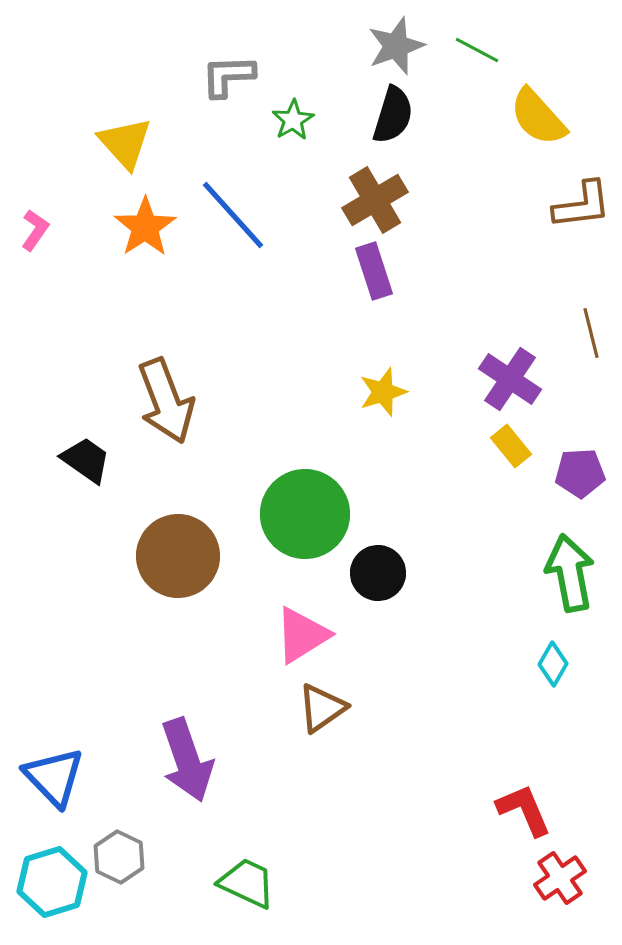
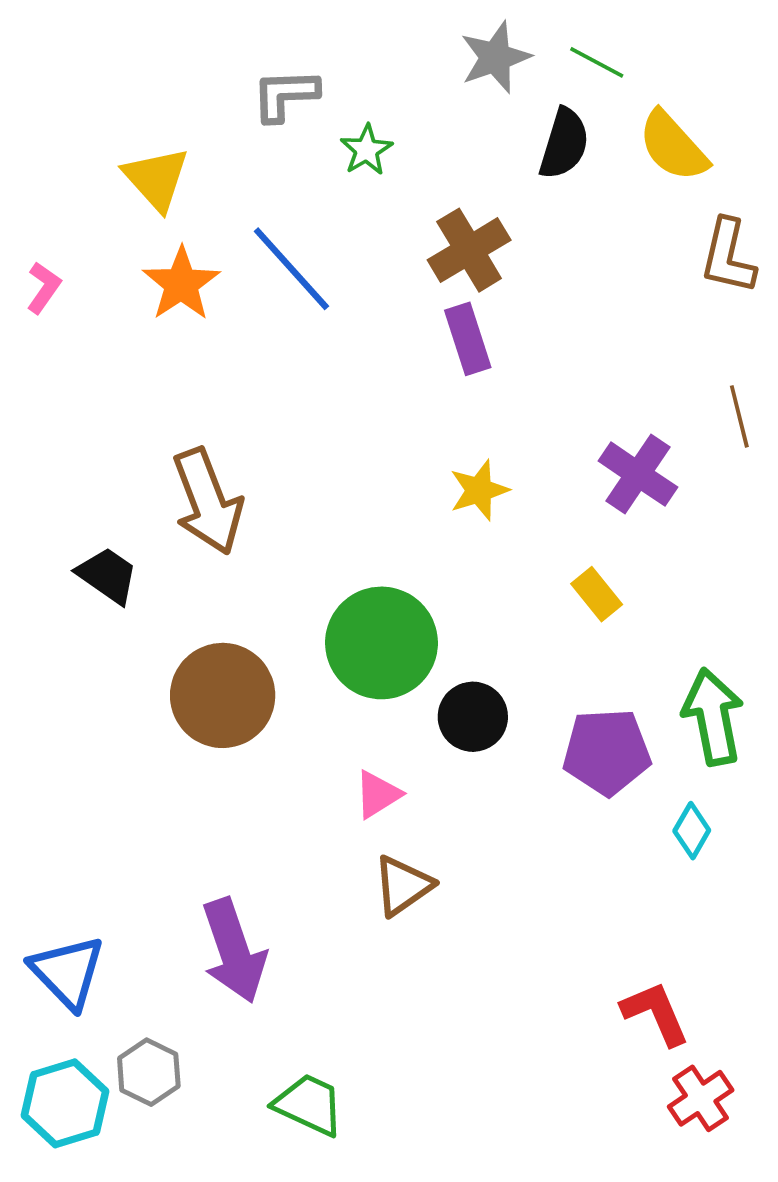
black semicircle: (393, 115) -> (564, 144), moved
brown L-shape: (582, 205) -> (728, 256), turned 110
yellow rectangle: (511, 446) -> (597, 594), moved
purple pentagon: (580, 473) -> (607, 752), moved, size x1.4
pink triangle: (302, 635) -> (378, 794), size x0.7

